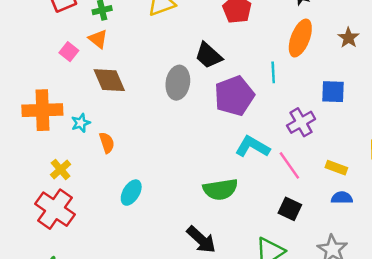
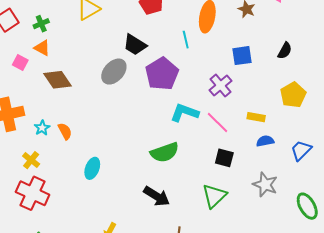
cyan line: (273, 72) -> (186, 40), moved
gray ellipse: (178, 83) -> (114, 72), turned 44
cyan star: (81, 123) -> (42, 128), moved

